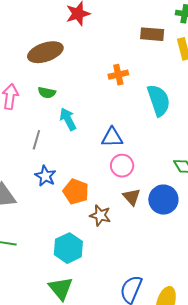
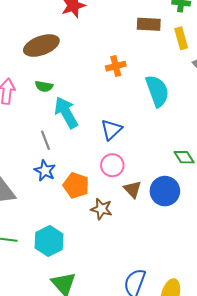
cyan arrow: (68, 119) -> (66, 113), size x1.4
blue triangle: (112, 137) -> (111, 130), turned -40
gray line: (36, 140) -> (45, 140), moved, turned -36
pink circle: (122, 166) -> (112, 165), moved
cyan hexagon: (68, 248) -> (49, 241), moved

